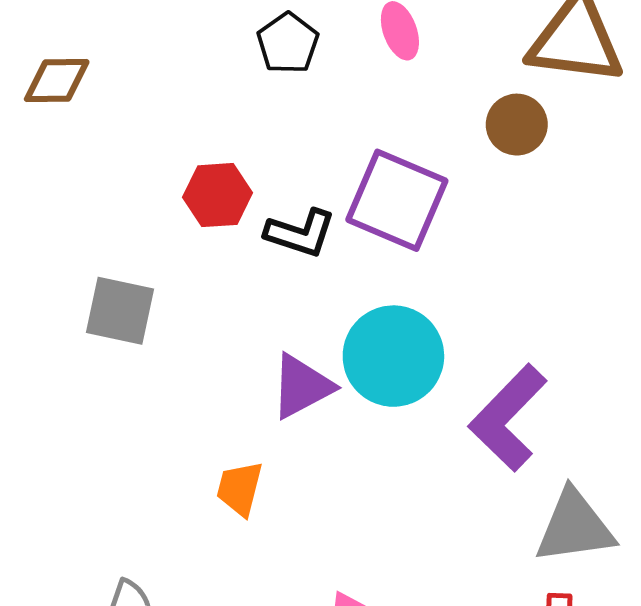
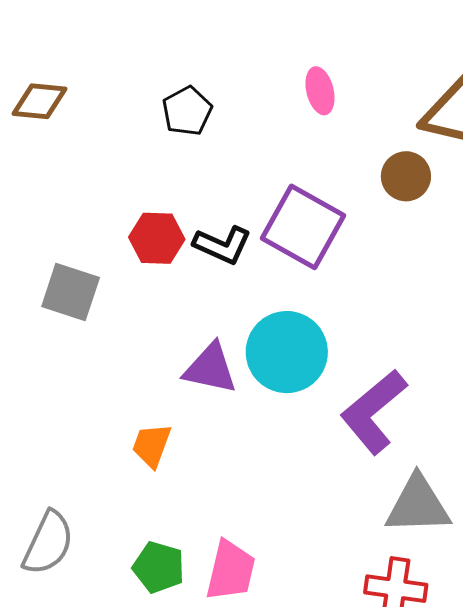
black pentagon: (288, 43) -> (187, 111), moved
red hexagon: (217, 195) -> (157, 238), moved
purple triangle: (302, 386) -> (210, 368), turned 34

